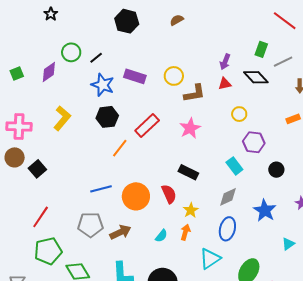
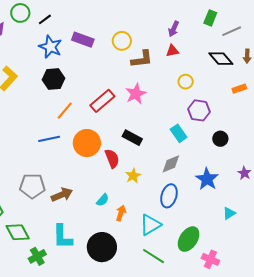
black diamond: (256, 77) -> (221, 59), moved
red rectangle: (147, 126) -> (102, 101), moved
blue line: (101, 189) -> (49, 139), moved
orange circle: (136, 196) -> (87, 143), moved
orange arrow: (185, 232) -> (121, 213), moved

